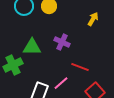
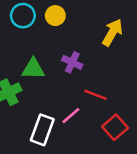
yellow arrow: (93, 19) -> (112, 32), size x1.5

